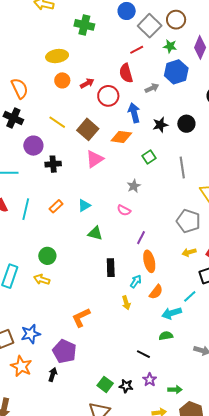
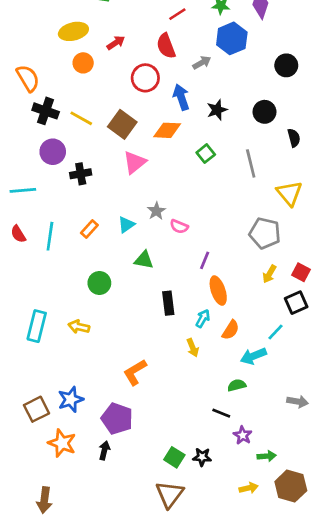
red arrow: (87, 83) -> (116, 43), moved
black cross: (13, 118) -> (46, 111), moved
black circle: (186, 124) -> (264, 112), moved
gray star: (134, 186) -> (156, 211), moved
yellow arrow: (189, 252) -> (269, 274), turned -40
green circle: (47, 256) -> (99, 283), moved
green semicircle: (166, 336) -> (237, 385), moved
purple star: (150, 380) -> (243, 435), moved

